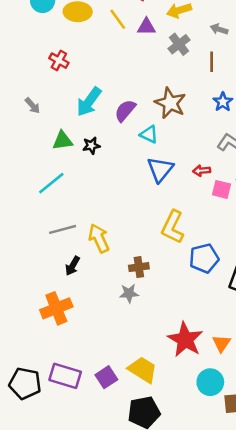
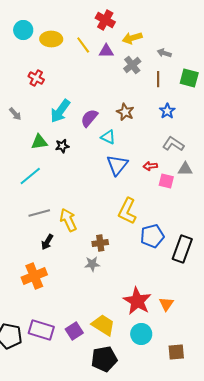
brown star: (170, 103) -> (125, 112), size x0.7
cyan circle: (210, 382) -> (141, 334), moved

